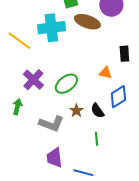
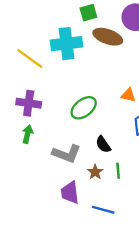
purple cross: (33, 80) -> (29, 103), moved, turned -35
brown star: (76, 111) -> (95, 172), moved
black semicircle: (97, 111) -> (103, 144), moved

